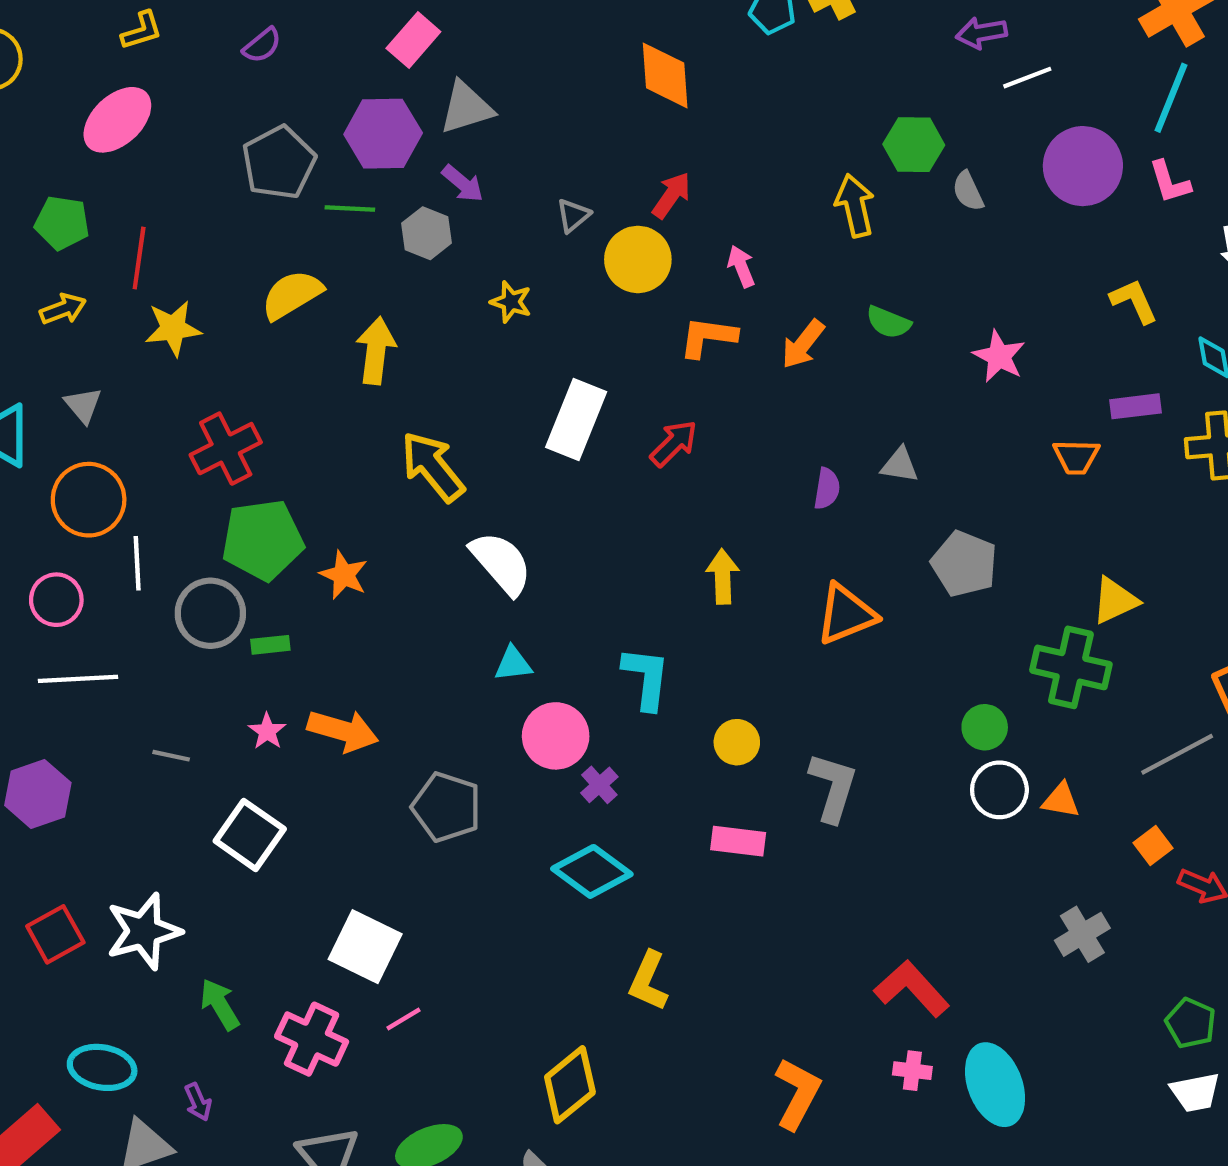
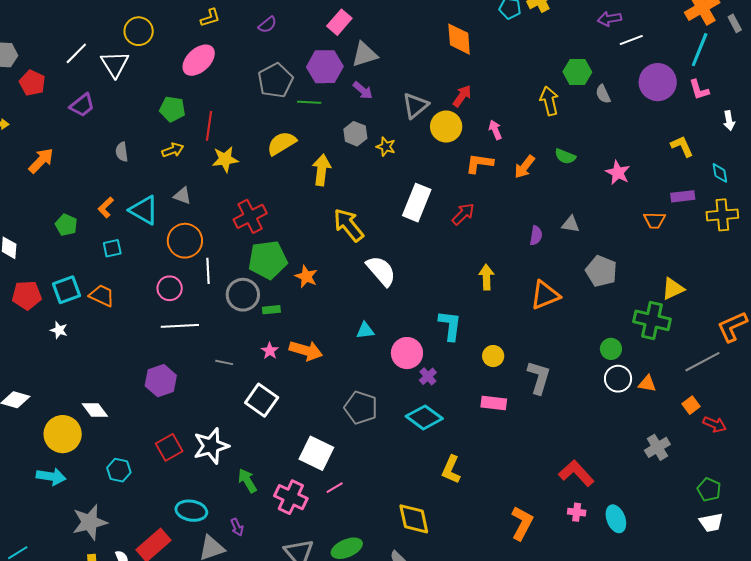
gray triangle: (573, 215) -> (415, 106), size x1.6
gray hexagon: (427, 233) -> (355, 134), moved
gray triangle: (83, 405) -> (182, 196), turned -30
cyan triangle: (513, 664) -> (365, 330), moved
gray pentagon: (447, 807) -> (361, 408), moved
yellow diamond: (570, 1085) -> (414, 519), turned -63
cyan ellipse: (995, 1085) -> (616, 519), size x0.7

